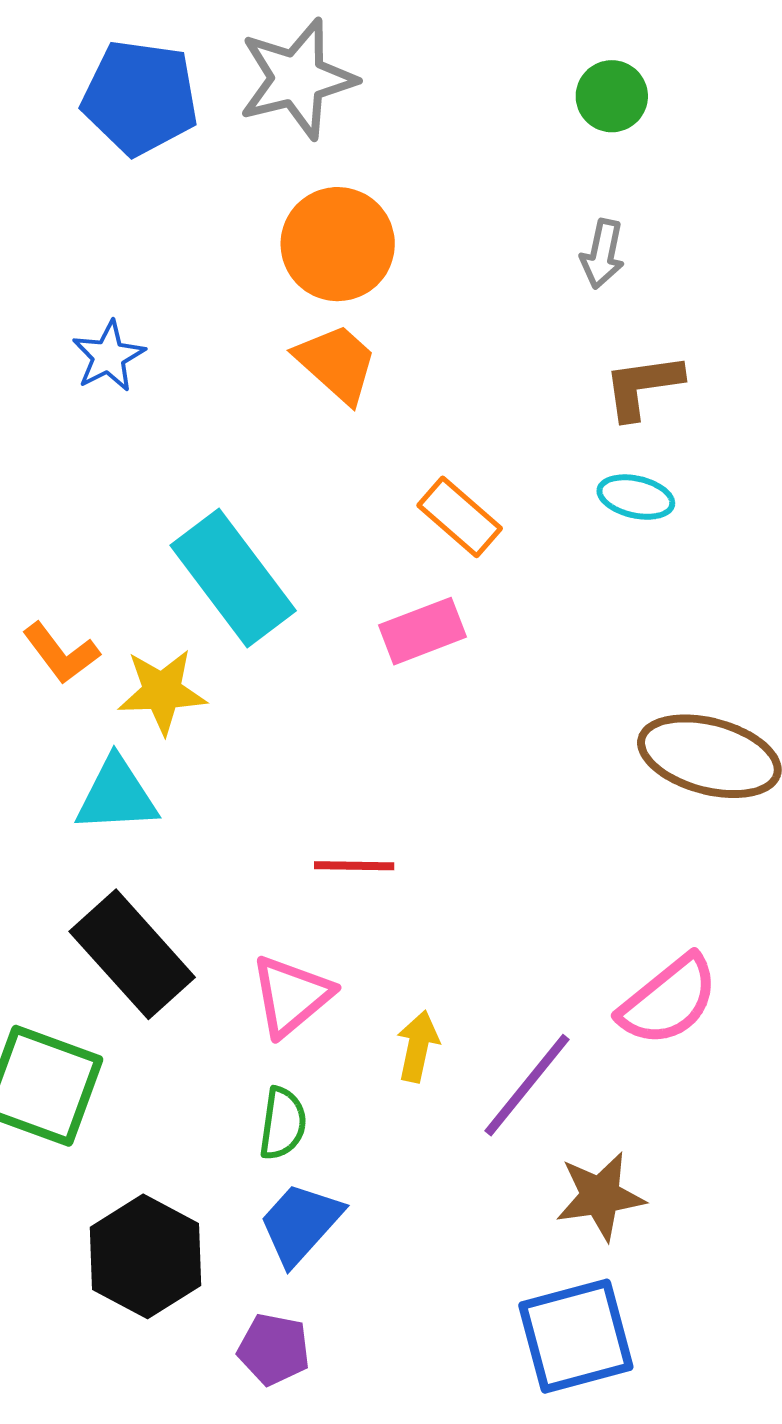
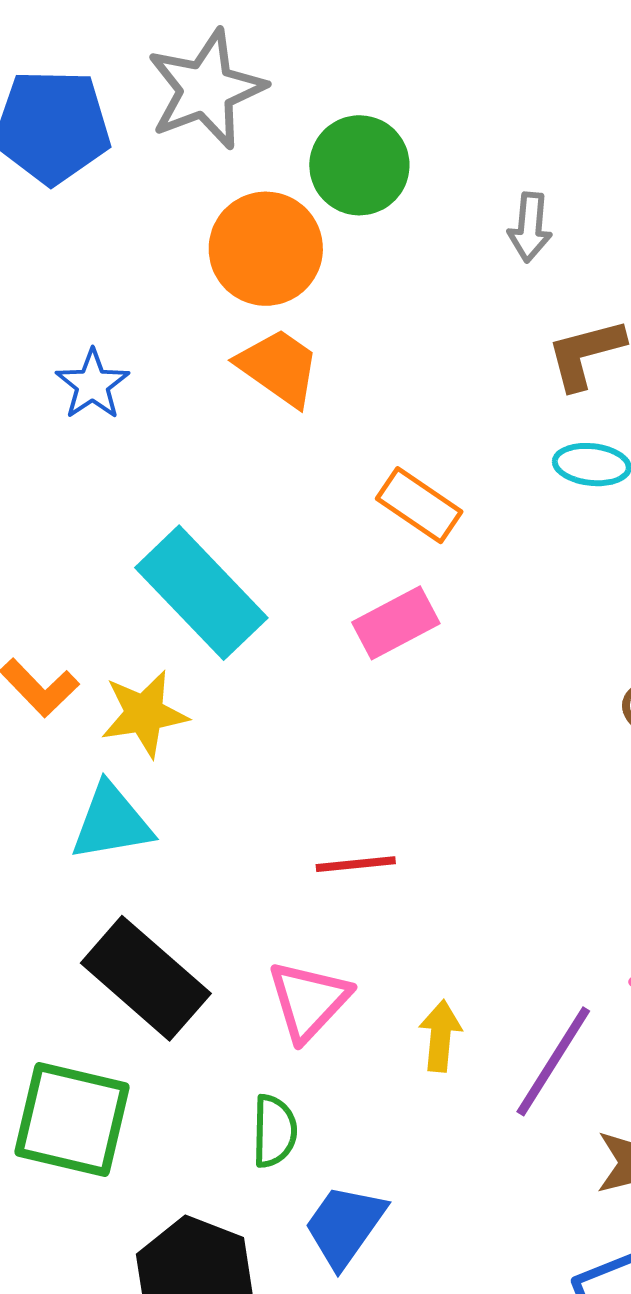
green circle: (612, 96) -> (359, 165), moved, size x1.4
blue star: (109, 356) -> (92, 384), moved
green semicircle: (283, 1123) -> (274, 1131), moved

